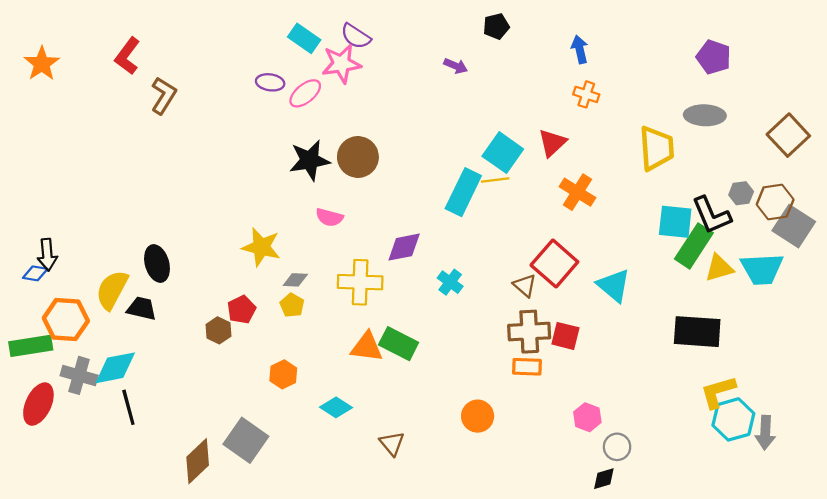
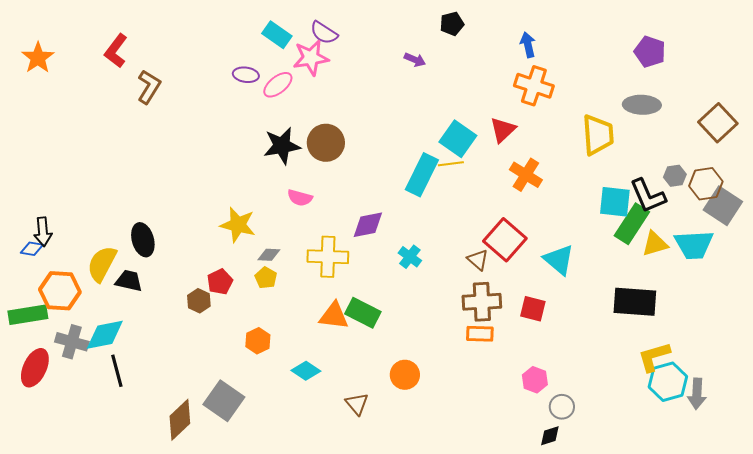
orange cross: (586, 94) -> (534, 86), size x1.6
red square: (565, 336) -> (533, 309), moved
orange circle: (478, 416) -> (405, 375), moved

